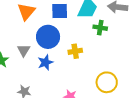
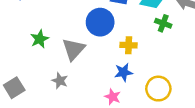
gray triangle: (24, 50) -> (74, 49), moved, size x1.5
blue star: (45, 62) -> (124, 72), moved

